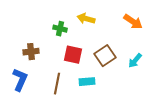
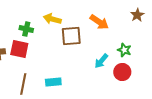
red square: (73, 55) -> (19, 49), moved
brown square: (105, 56) -> (71, 36), moved, turned 30

